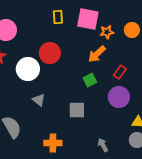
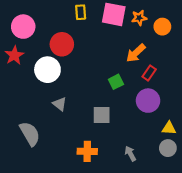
orange star: (107, 32) -> (139, 18), moved
red circle: (50, 53) -> (62, 44), moved
orange arrow: (97, 54) -> (136, 53), moved
orange cross: (53, 143) -> (87, 151), moved

